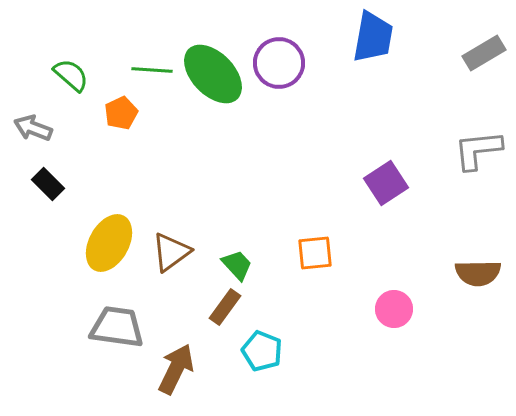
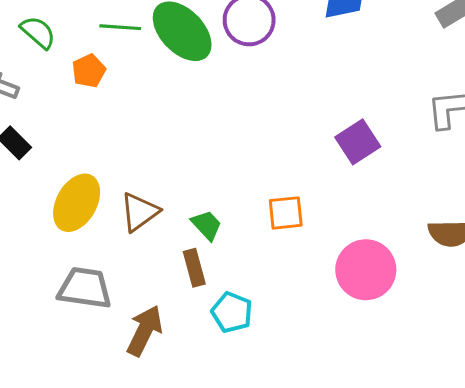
brown rectangle: (225, 307) -> (194, 268), turned -51
pink circle: (394, 309) -> (366, 270), size x1.6

